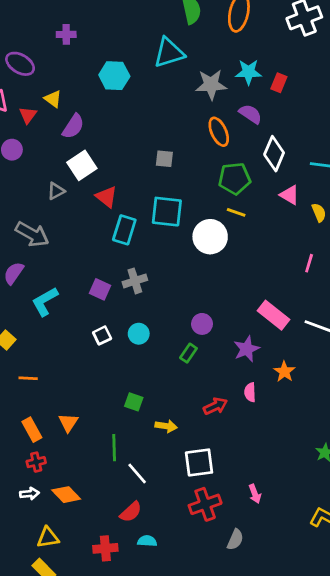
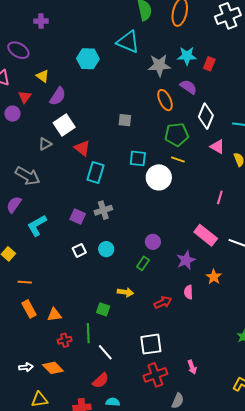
purple cross: (66, 34) -> (41, 21), moved
cyan triangle: (169, 53) -> (128, 42), turned 40
red triangle: (28, 115) -> (25, 97), moved
cyan square: (167, 212) -> (138, 158), moved, size x0.7
pink line: (309, 263) -> (220, 197), moved
green square: (134, 402) -> (103, 309), moved
orange triangle: (68, 423) -> (54, 315), turned 49
yellow arrow: (166, 426) -> (125, 292), moved
orange rectangle: (32, 430) -> (29, 309), moved
red cross: (36, 462) -> (65, 340), moved

